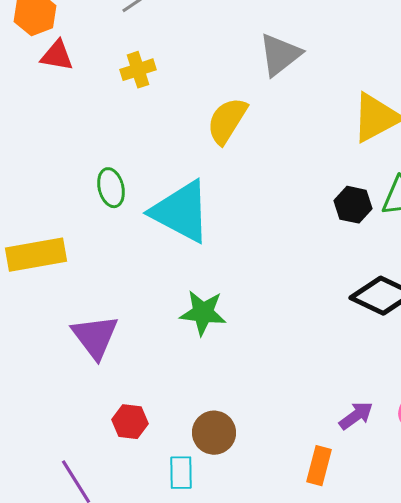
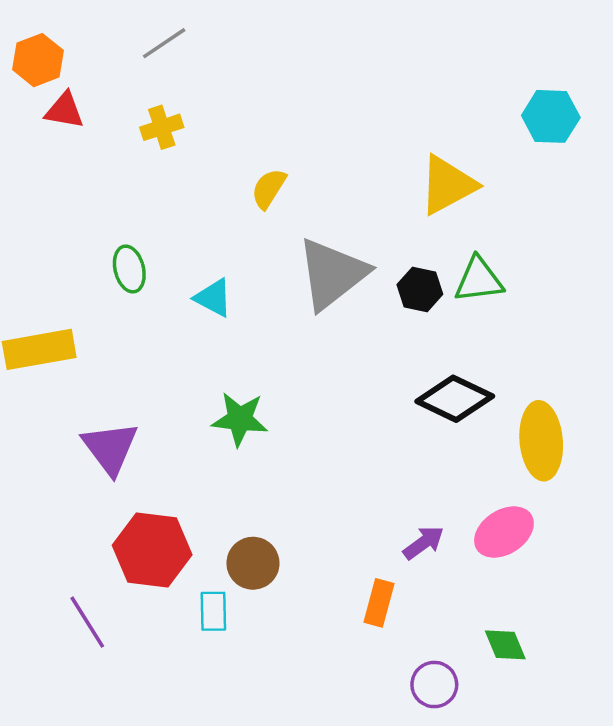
gray triangle: (280, 55) -> (332, 274), moved, size x1.4
yellow semicircle: (227, 121) -> (269, 189), size x0.7
cyan triangle: (181, 212) -> (213, 298), size x0.5
red hexagon: (130, 422) -> (152, 550), size x1.8

